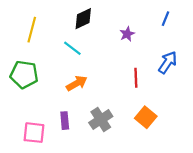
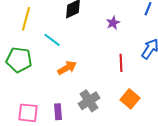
cyan line: (72, 48) -> (52, 40), moved
purple rectangle: (65, 121) -> (58, 112), moved

